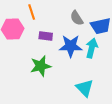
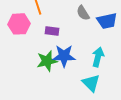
blue star: (71, 46) -> (64, 56), moved
cyan arrow: (92, 48) -> (98, 57), moved

